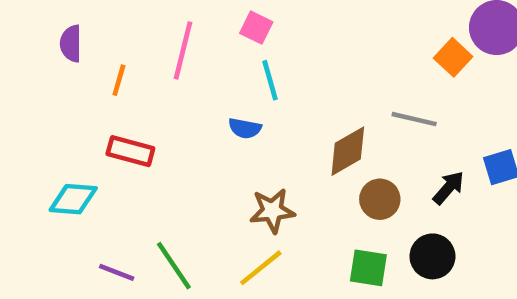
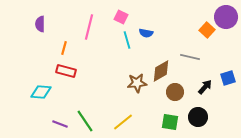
orange line: (119, 80) -> (64, 48), moved
blue semicircle: (245, 128) -> (146, 33), moved
brown star: (272, 211) -> (137, 83), moved

